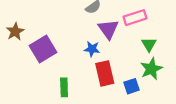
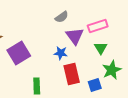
green triangle: (149, 44) -> (101, 48), moved

